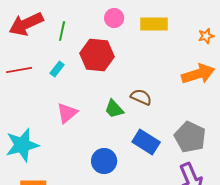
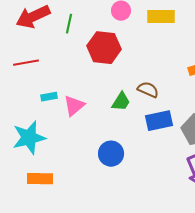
cyan rectangle: (57, 69) -> (49, 97), moved, turned 42
green trapezoid: (114, 109) -> (121, 102), turned -105
blue rectangle: (146, 142) -> (159, 121), moved, turned -44

